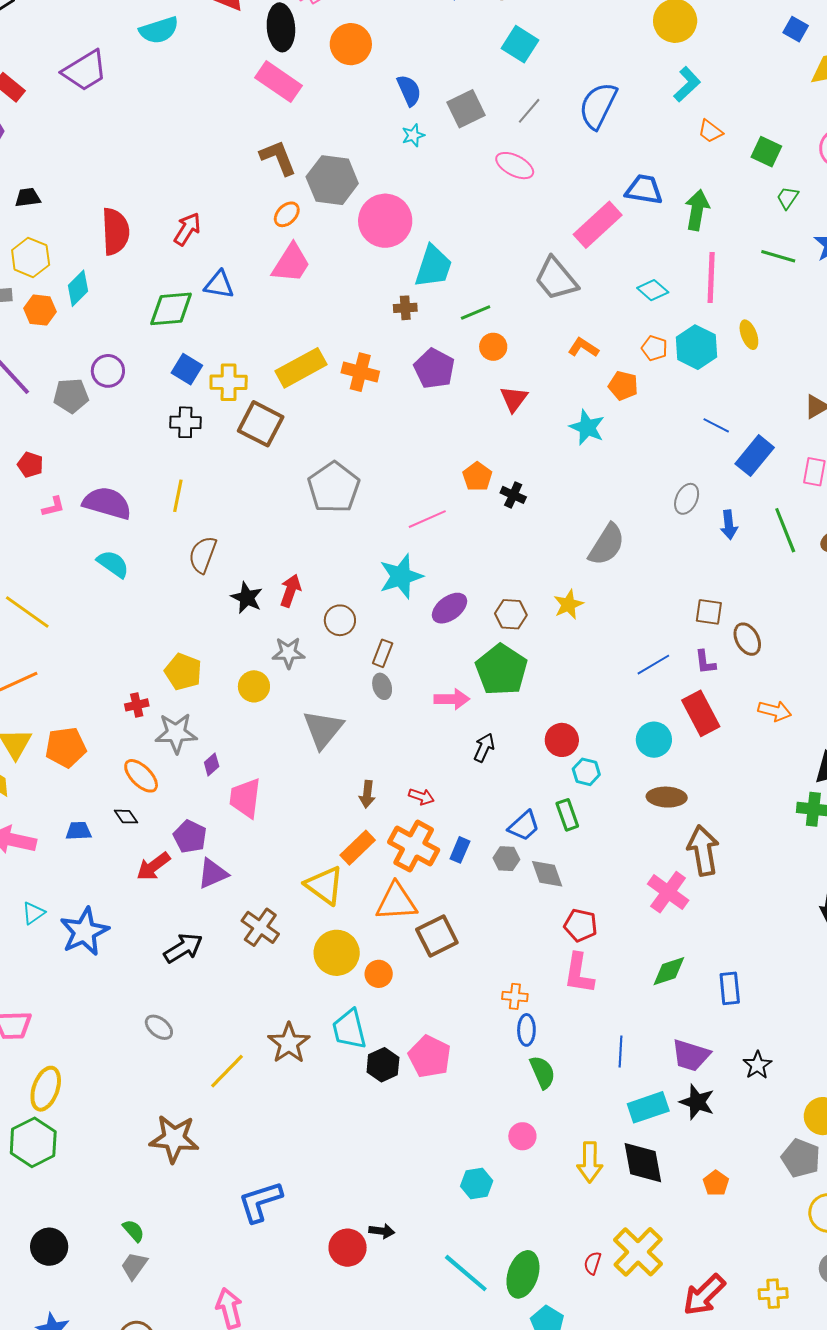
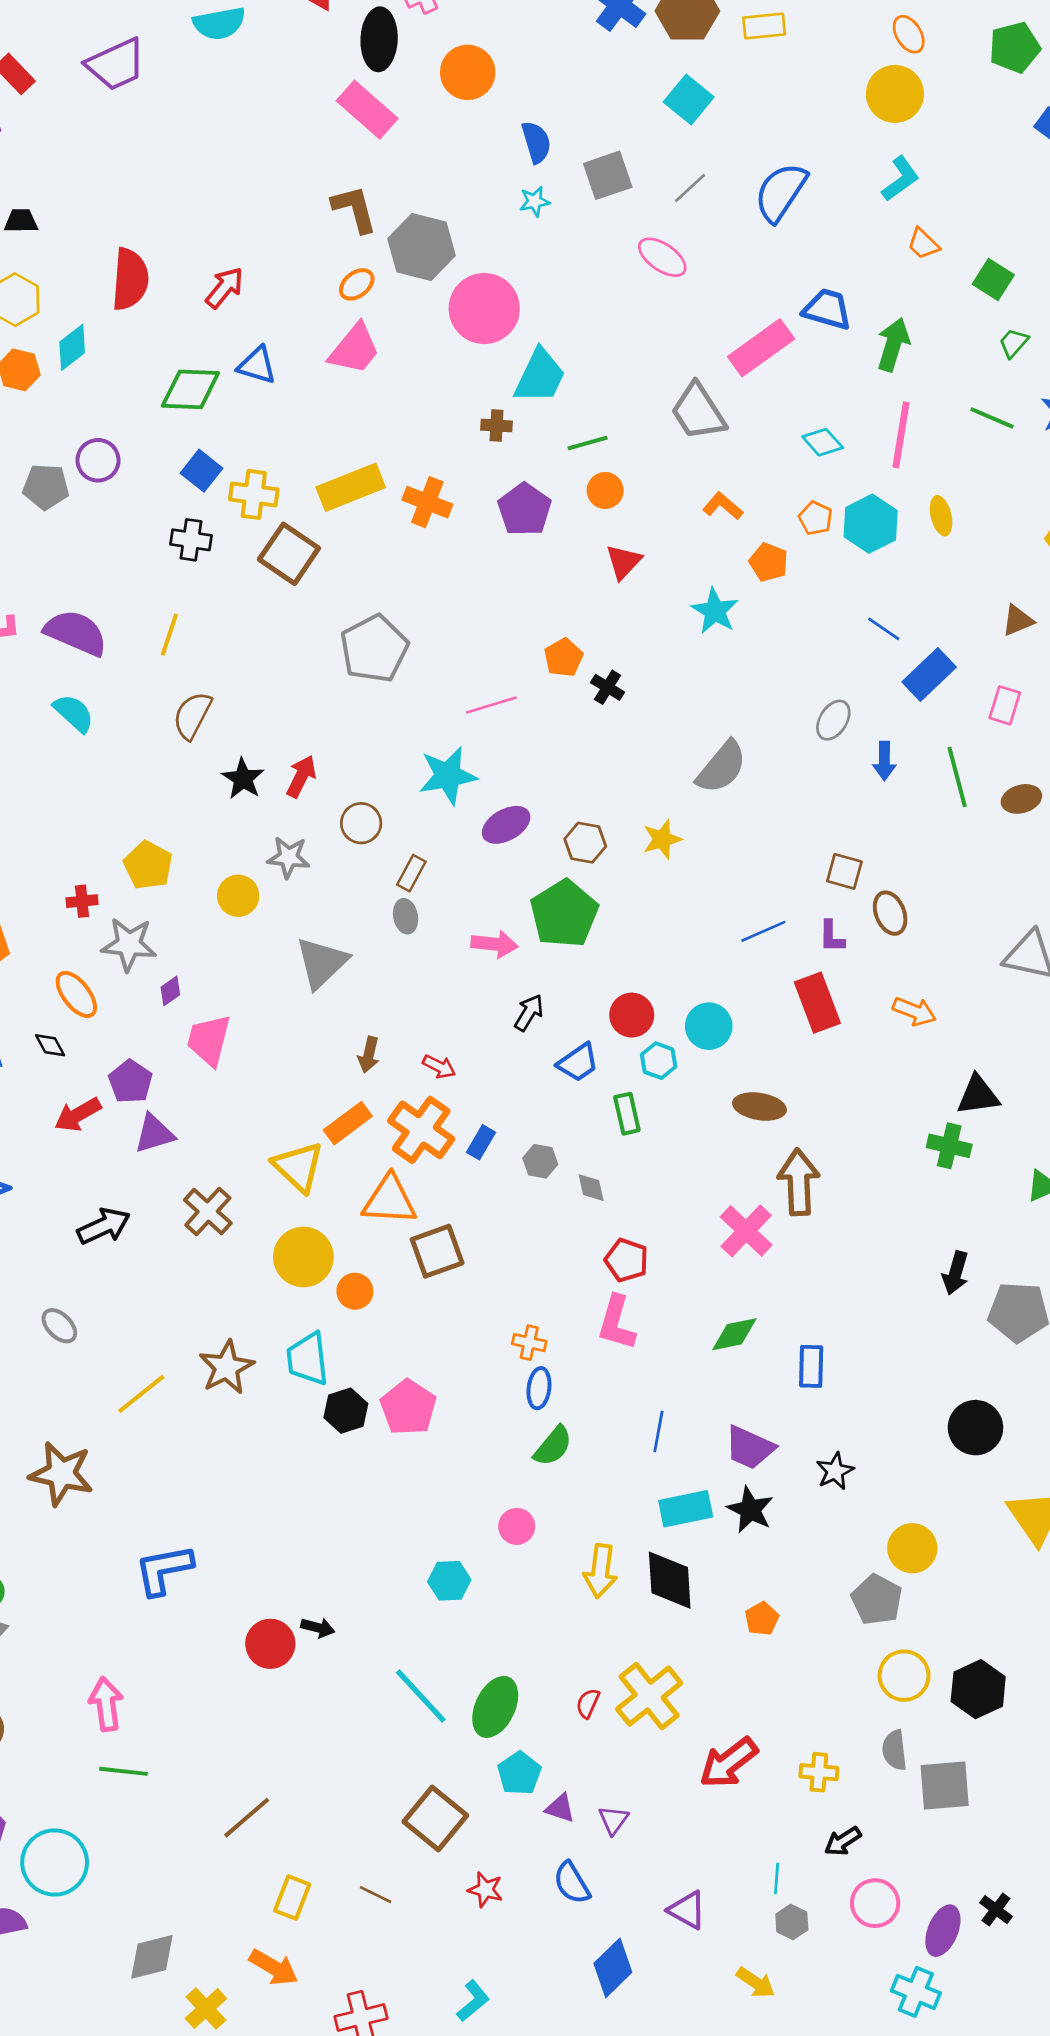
cyan circle: (654, 740) -> (709, 1026), moved
blue trapezoid: (524, 826) -> (578, 1063), moved
gray diamond: (547, 874) -> (591, 1188), size x0.7
green semicircle: (542, 1072) -> (553, 1446), turned 56

